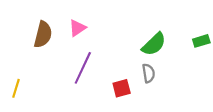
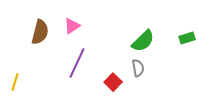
red square: (122, 88) -> (113, 82), turned -30

